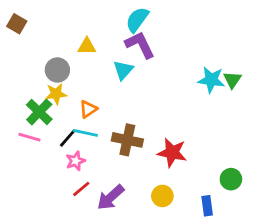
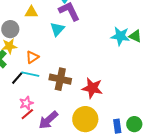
green triangle: (232, 80) -> (135, 36), turned -40
pink star: (76, 161) -> (26, 103), moved
green circle: (231, 179) -> (134, 124), moved
yellow circle: (162, 196) -> (85, 119), size x1.6

